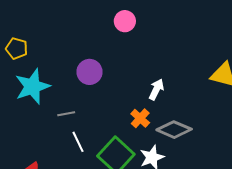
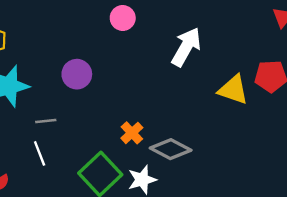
white arrow: (156, 89) -> (186, 47), moved, size x1.6
white line: (78, 142) -> (40, 153), moved

